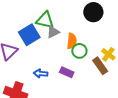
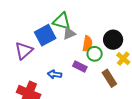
black circle: (93, 12) -> (113, 40), moved
brown rectangle: (100, 66) -> (109, 78), moved
purple rectangle: (67, 72) -> (80, 67), moved

